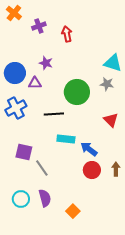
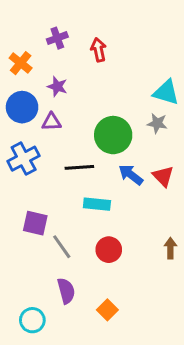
orange cross: (14, 13) -> (21, 63), moved
purple star: (46, 63) -> (57, 87), moved
blue arrow: (89, 149) -> (131, 175), moved
red circle: (92, 170) -> (109, 250), moved
cyan circle: (21, 199) -> (32, 320), moved

